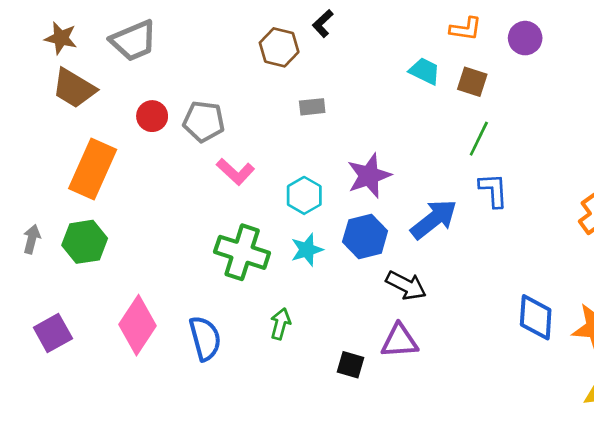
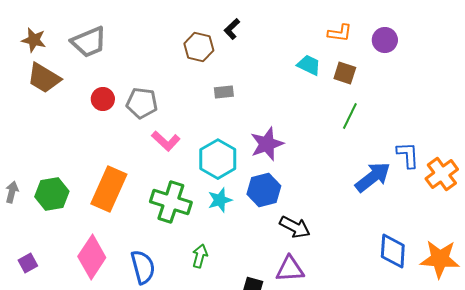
orange rectangle: (93, 169) -> (109, 189), moved
blue L-shape: (493, 190) -> (408, 155), moved
cyan hexagon: (304, 195) -> (218, 159), size x1.4
blue arrow: (434, 219) -> (373, 177), moved
purple square: (53, 333) -> (28, 263), size x0.7

